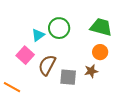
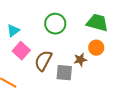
cyan triangle: (38, 35) -> (13, 31), moved
brown star: (91, 71) -> (80, 60), moved

